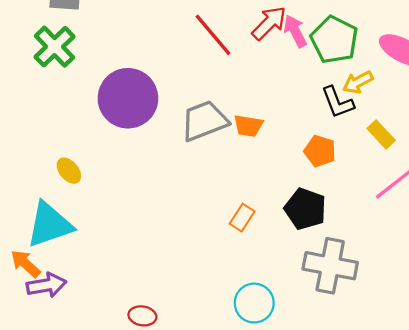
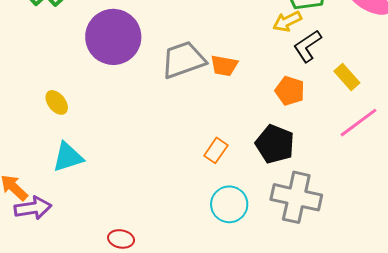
yellow arrow: (358, 82) -> (287, 21), moved
black L-shape: (338, 102) -> (307, 46), turned 76
cyan triangle: (49, 225) -> (68, 157), moved, size x0.7
cyan circle: (254, 303) -> (229, 204), moved

